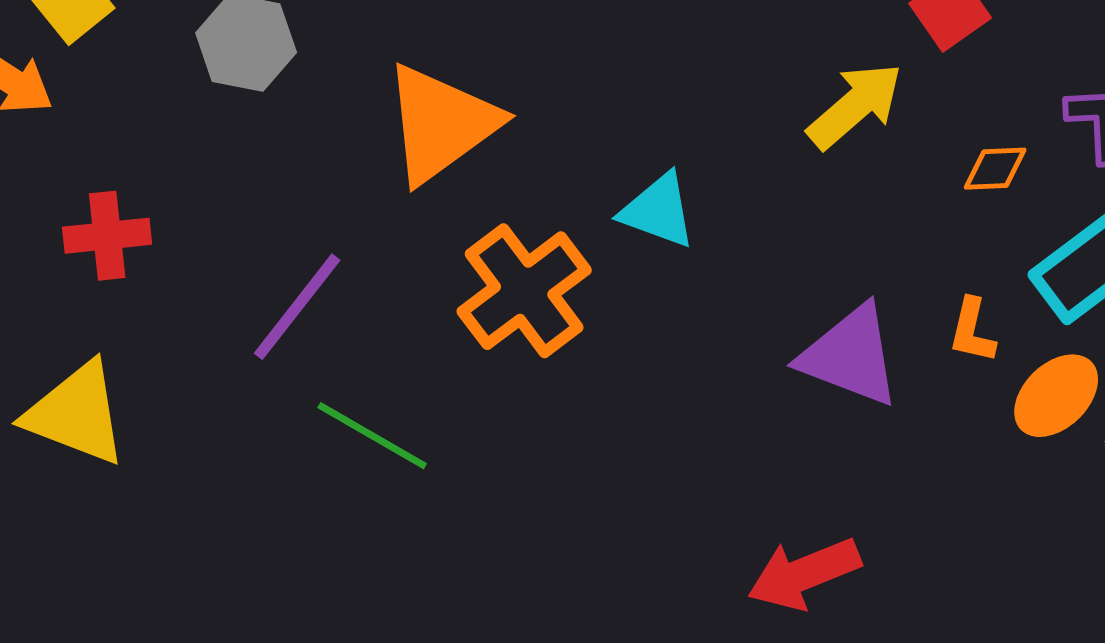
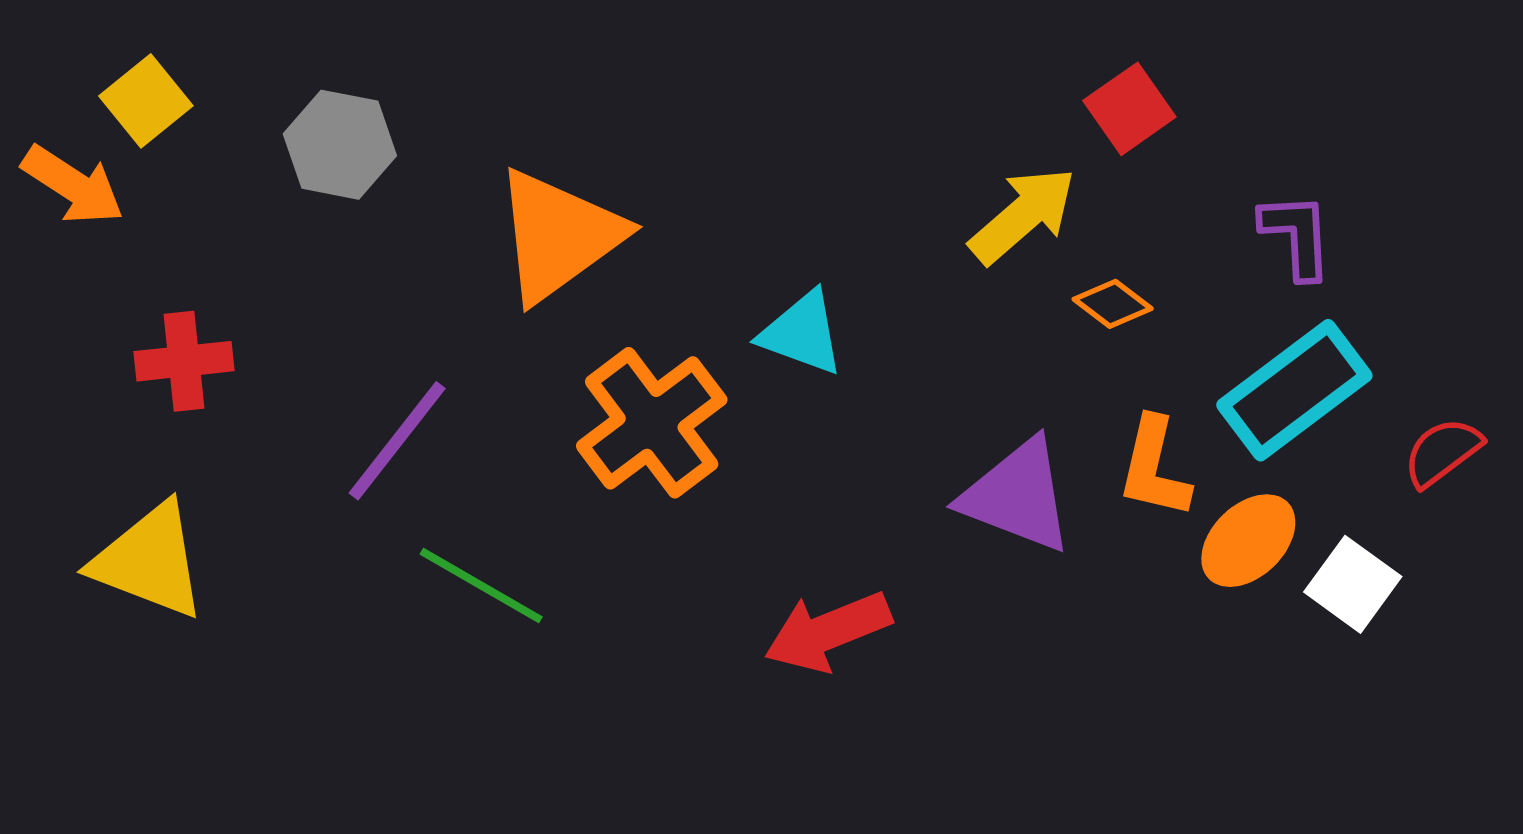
orange diamond: (995, 169) -> (1113, 304), moved, turned 40
orange L-shape: (972, 331) -> (1154, 468), size x1.4
red arrow: (804, 574) -> (828, 631), moved

